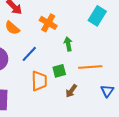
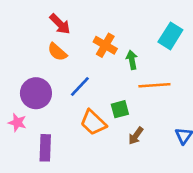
green arrow: (68, 44) -> (132, 60), moved
orange line: (90, 67) -> (154, 85), moved
orange trapezoid: (39, 81) -> (93, 123), turned 135

